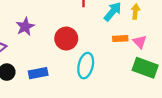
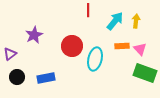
cyan ellipse: (86, 66) -> (95, 59), moved

